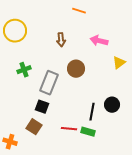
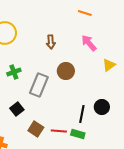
orange line: (79, 11) -> (85, 13), moved
pink arrow: (99, 41) -> (89, 43), turned 36
black square: (42, 107) -> (17, 109), moved, turned 32
brown square: (34, 127) -> (36, 129), moved

